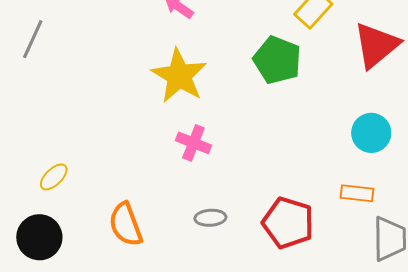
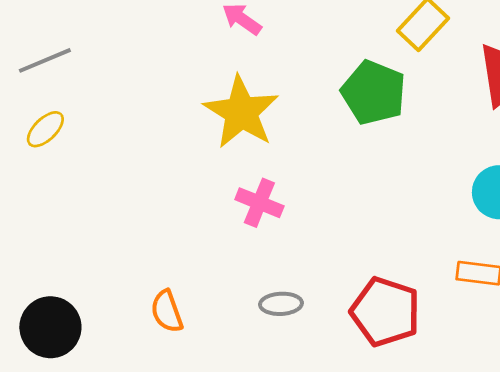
gray line: (33, 39) -> (45, 60), turned 42
yellow ellipse: (54, 177) -> (45, 129), moved
orange semicircle: (126, 224) -> (167, 311), size x0.7

